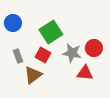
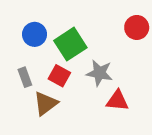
blue circle: (13, 23) -> (35, 34), moved
red circle: (94, 48) -> (137, 27), moved

